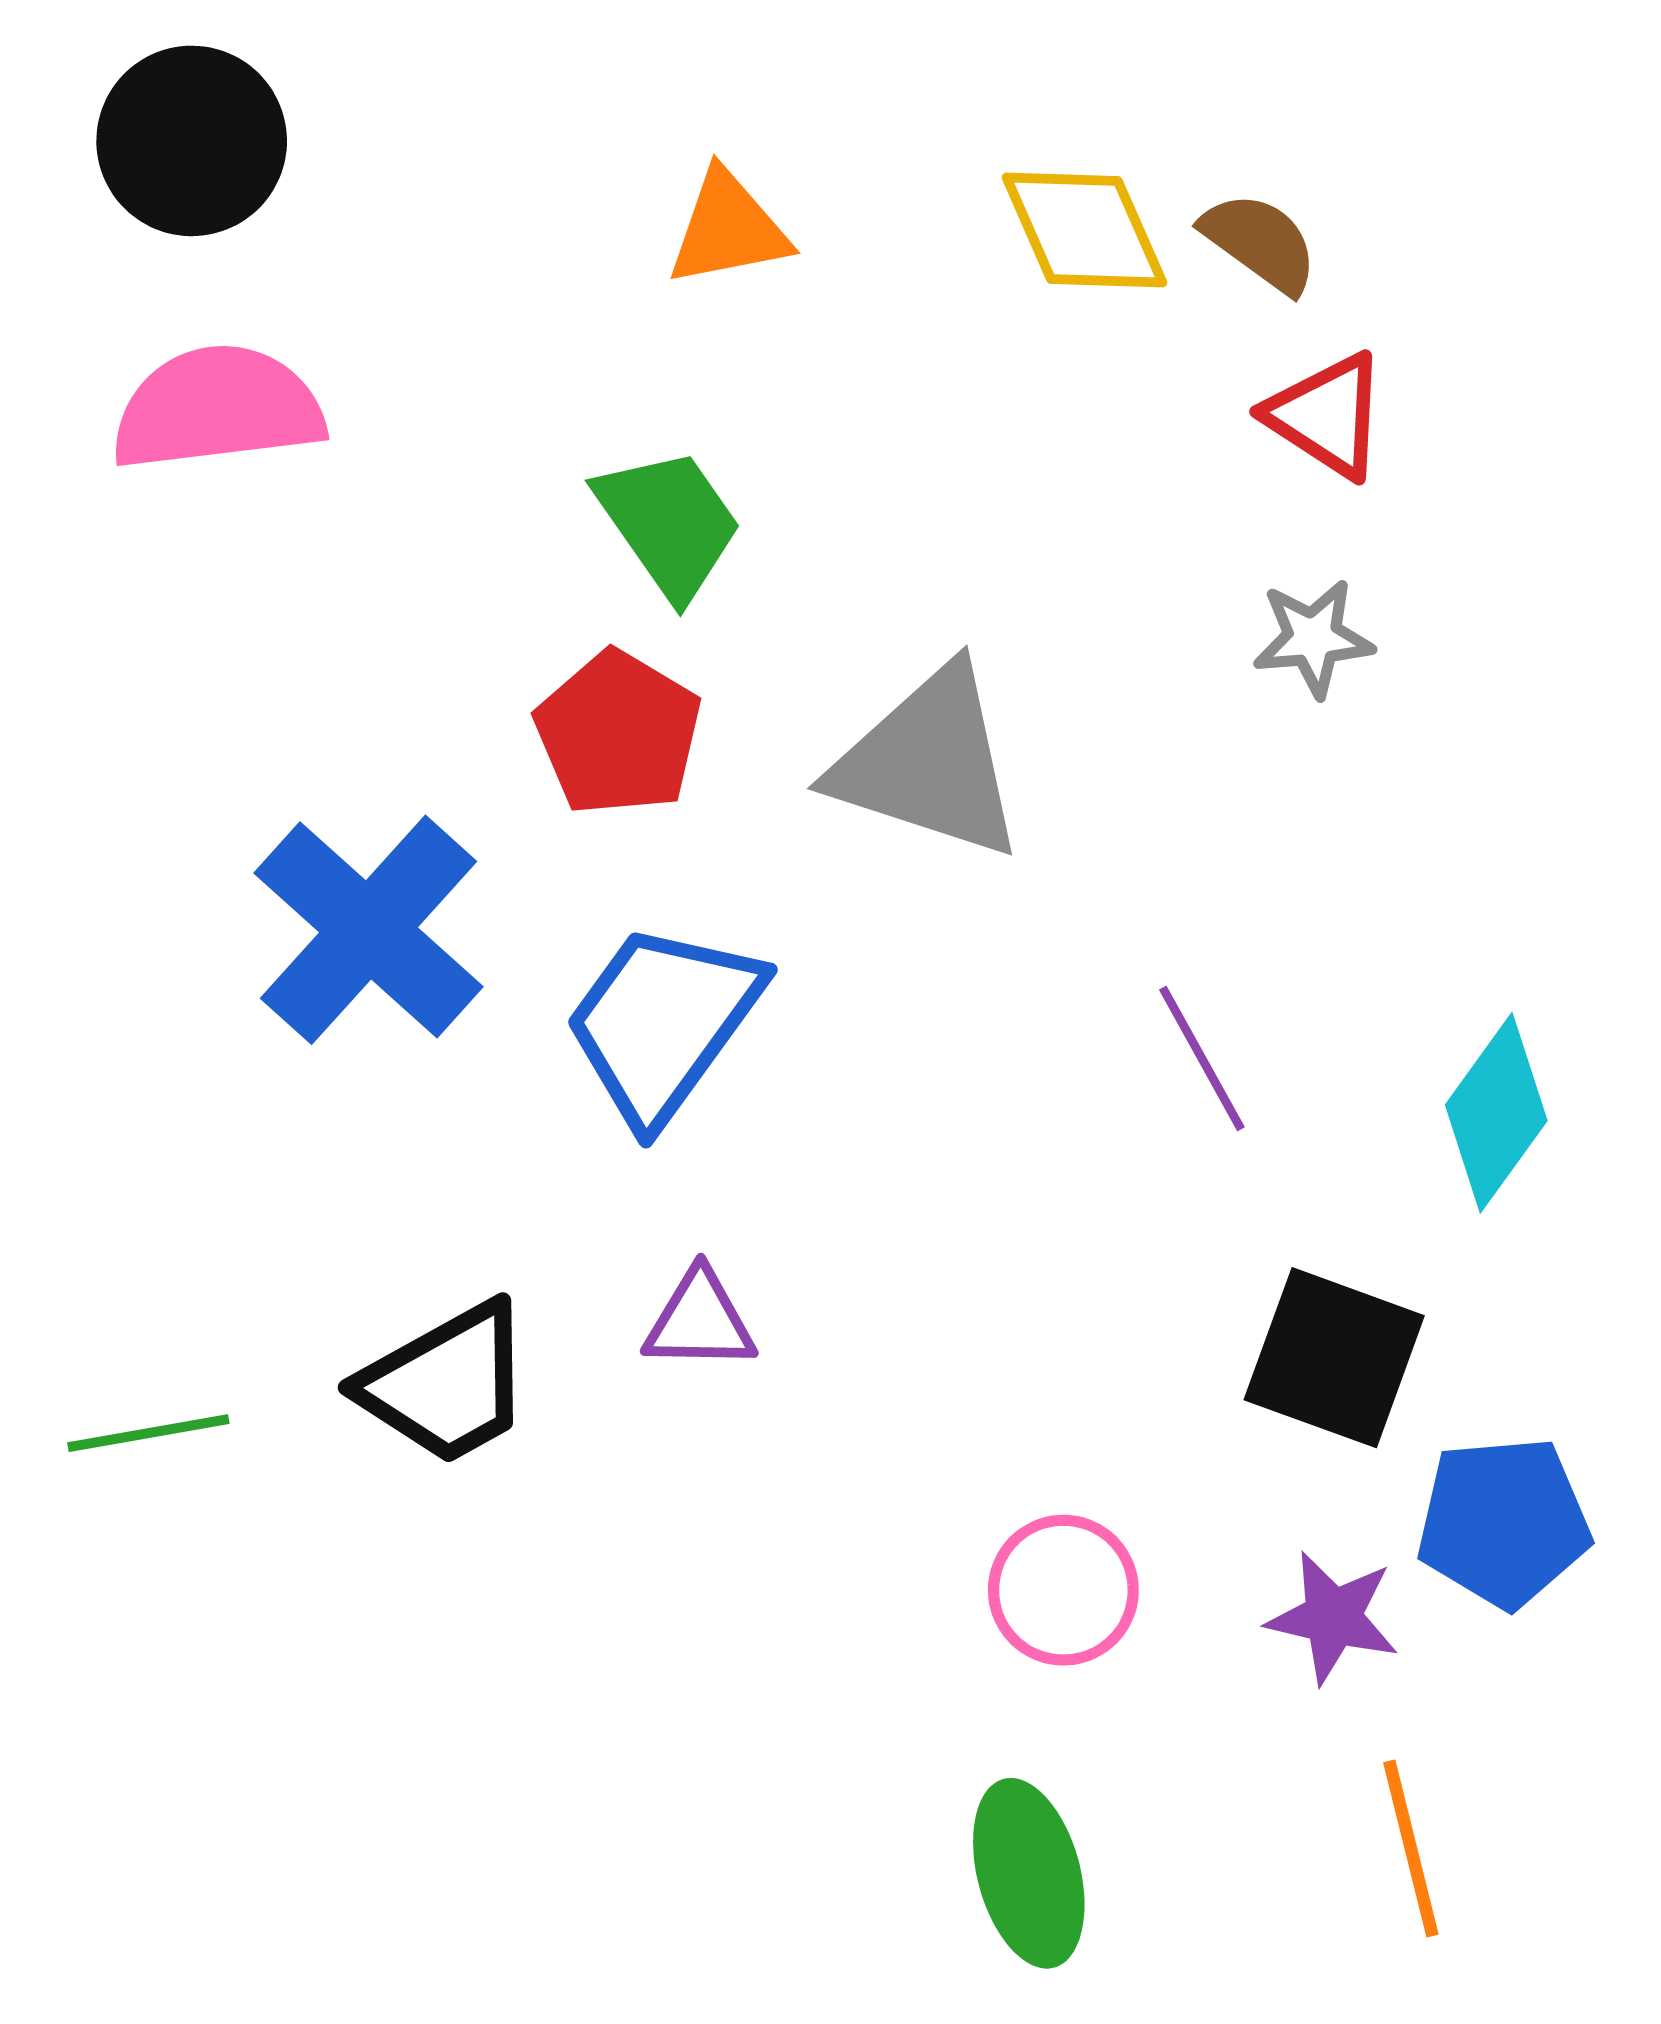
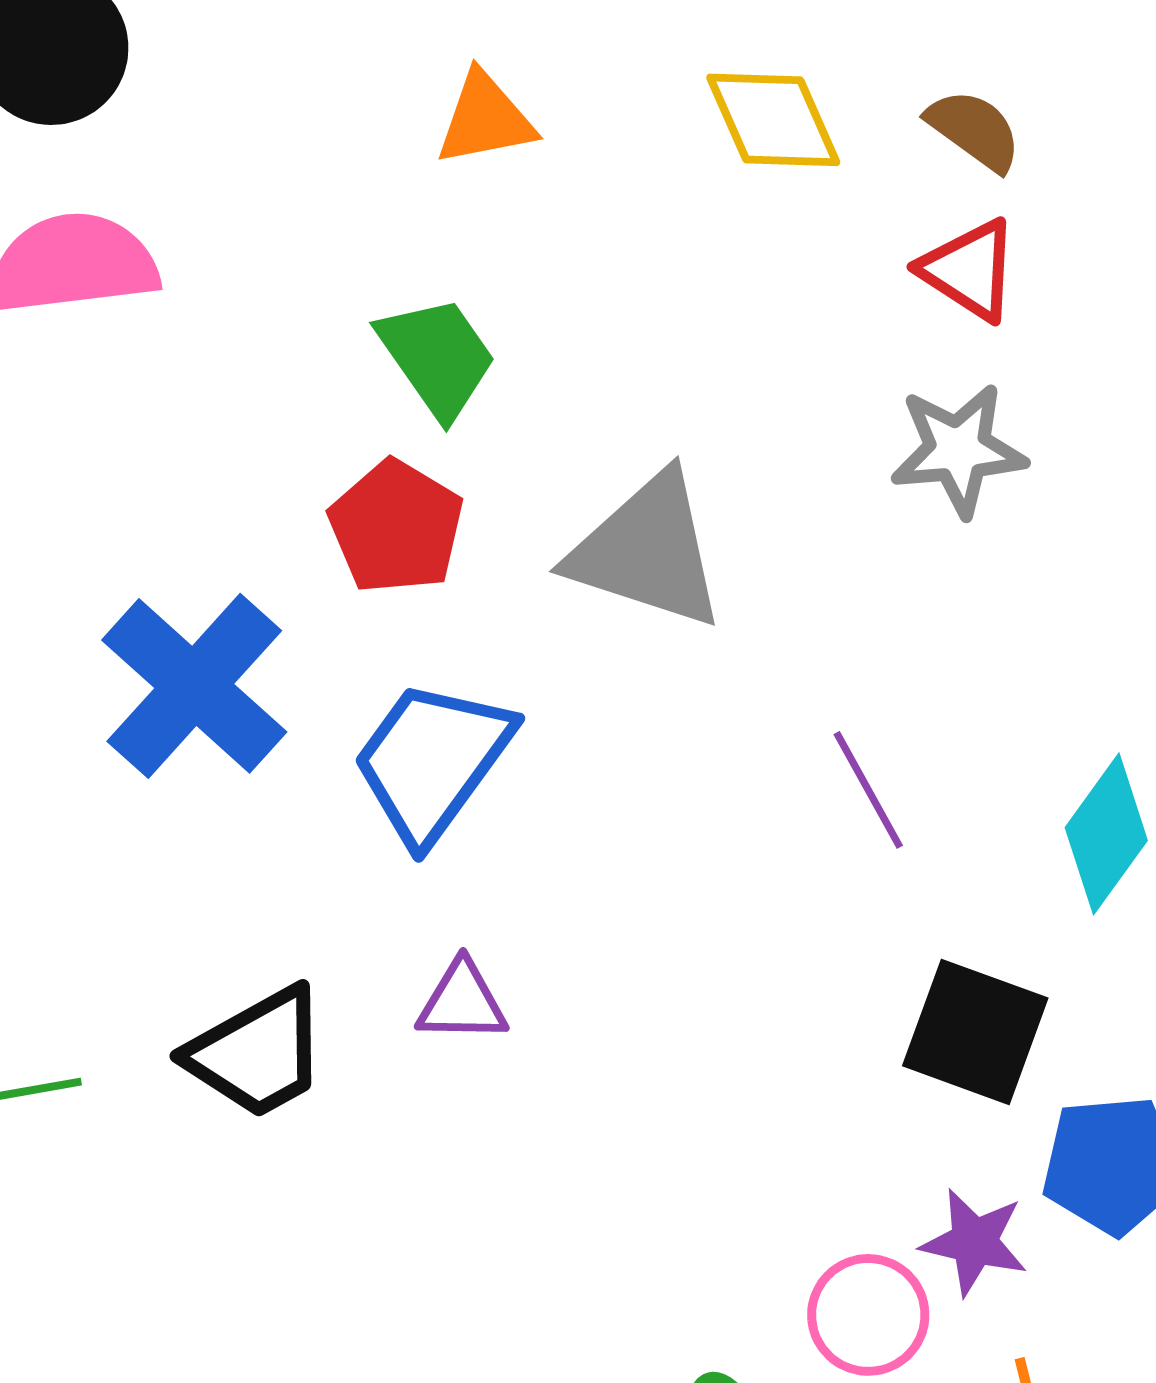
brown semicircle: (1260, 242) -> (974, 130), moved
gray star: (1313, 638) -> (958, 450), size x1.4
pink circle: (1063, 1590) -> (868, 1315), moved

